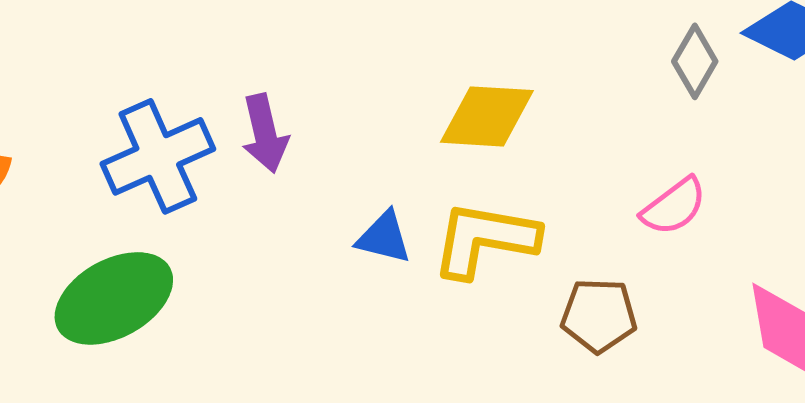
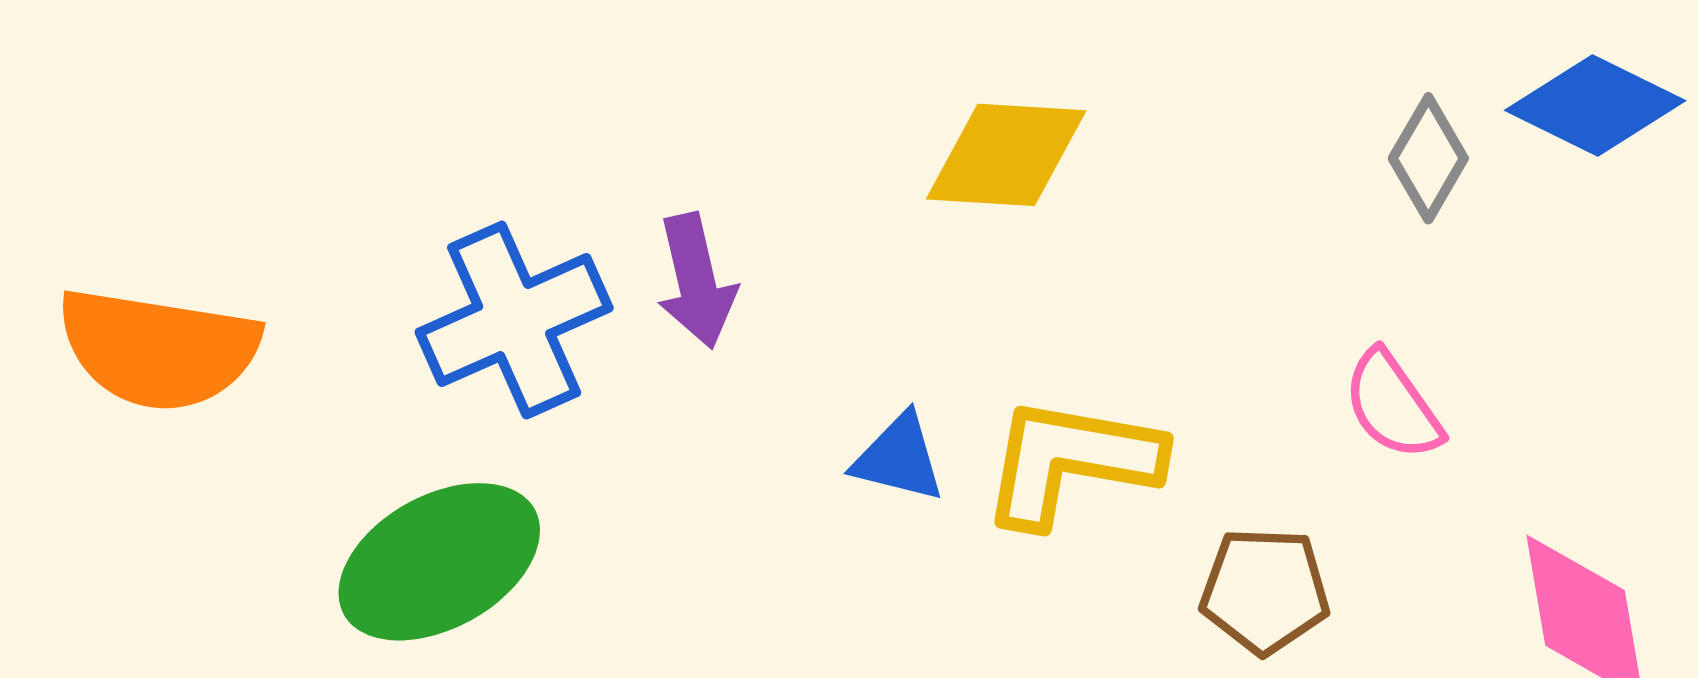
yellow diamond: (487, 116) -> (1006, 155), moved
pink semicircle: (674, 206) -> (1393, 405), turned 92

